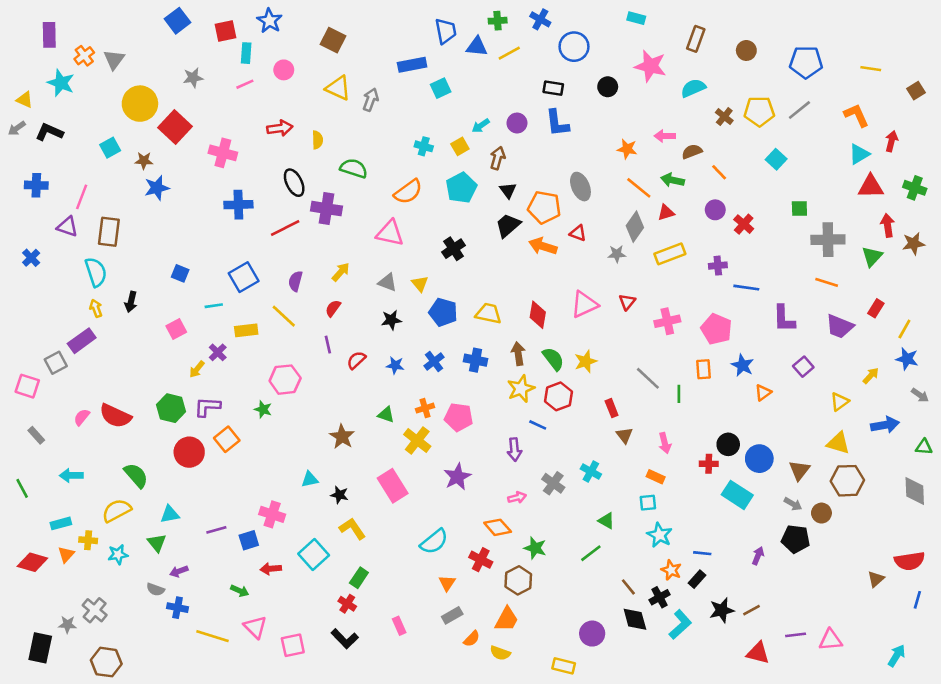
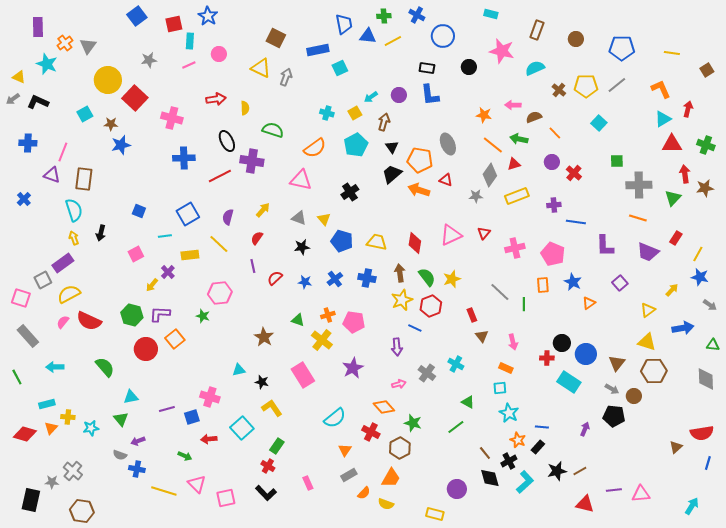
brown square: (333, 40) -> (276, 38), moved
gray rectangle: (36, 435) -> (28, 336), size x1.6
yellow semicircle: (117, 510) -> (69, 294), moved

